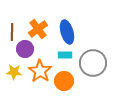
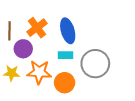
orange star: (40, 71) -> (39, 72), turned -30

